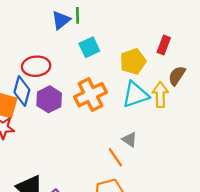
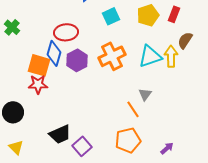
yellow pentagon: (133, 61) -> (148, 15), moved
gray triangle: (130, 140) -> (145, 94), turned 32

